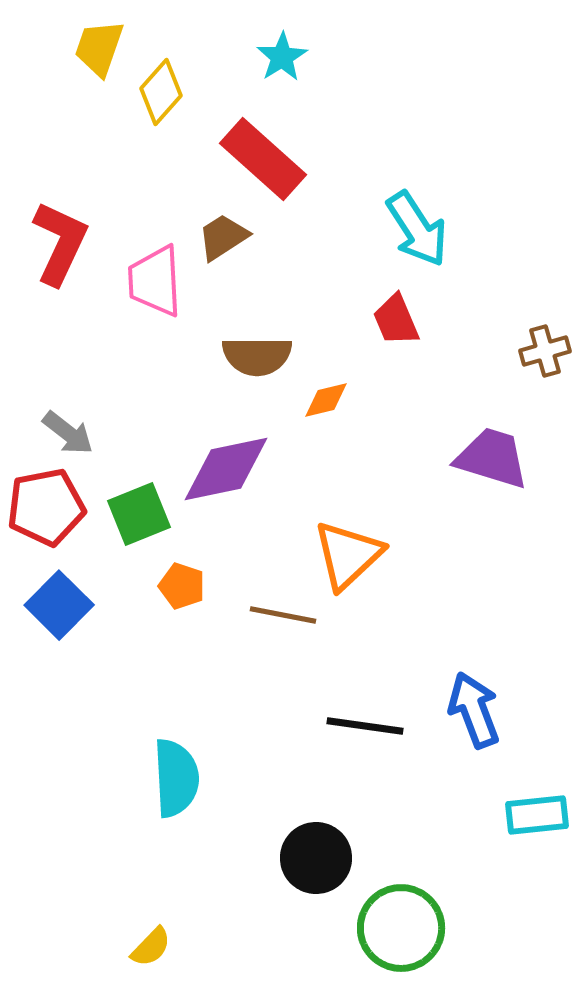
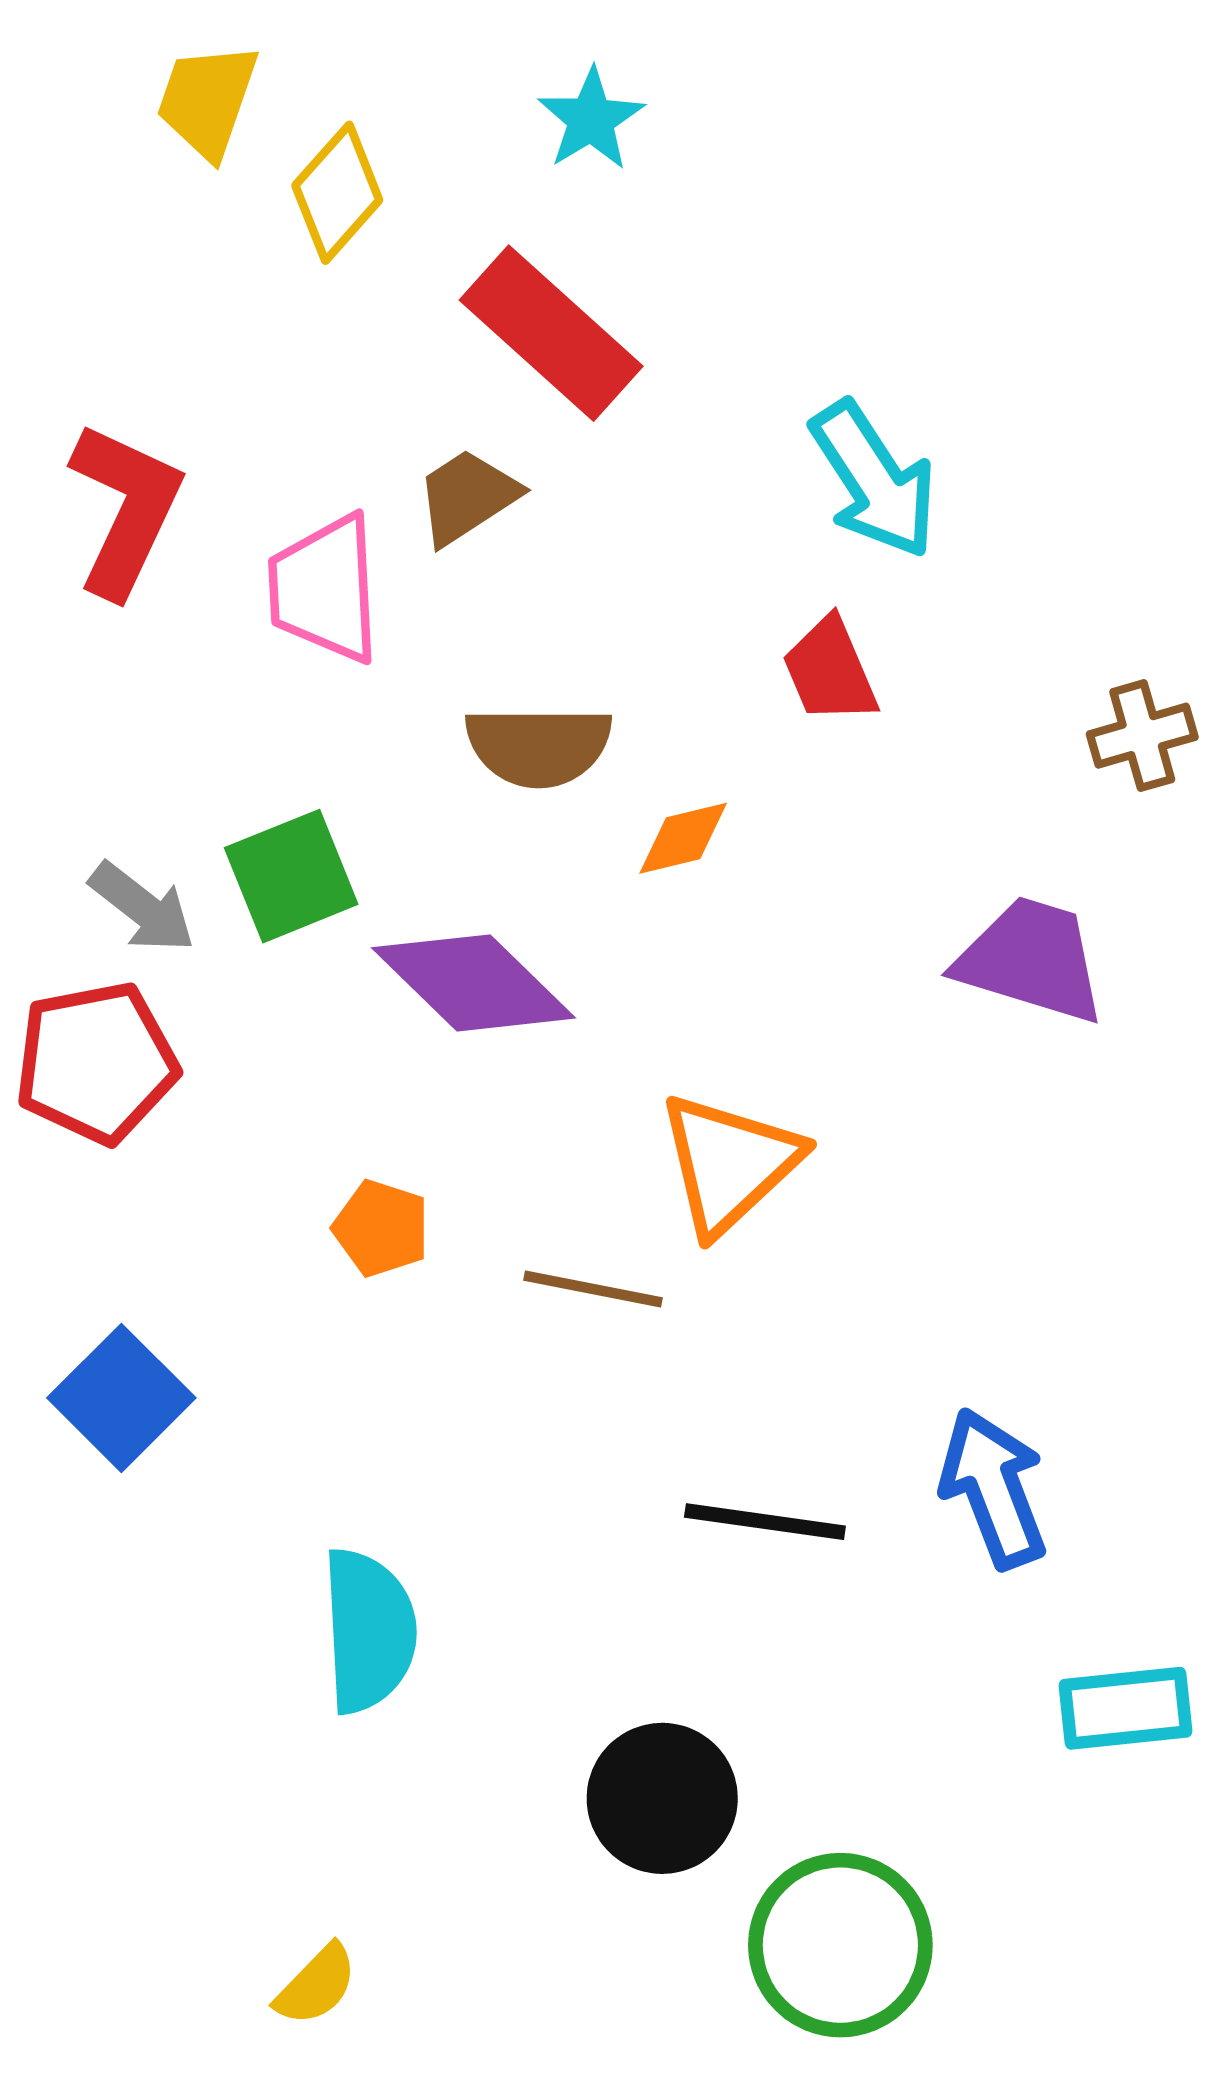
purple diamond: (226, 469) -> (474, 983), turned 56
green square: (139, 514) -> (291, 876), moved
blue square: (59, 605) -> (121, 1398), moved

